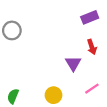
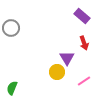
purple rectangle: (90, 17) -> (82, 16), turned 63
yellow circle: (54, 95) -> (57, 72), moved

